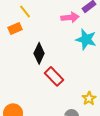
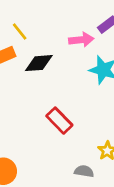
black diamond: (39, 53) -> (39, 63), moved, turned 60

